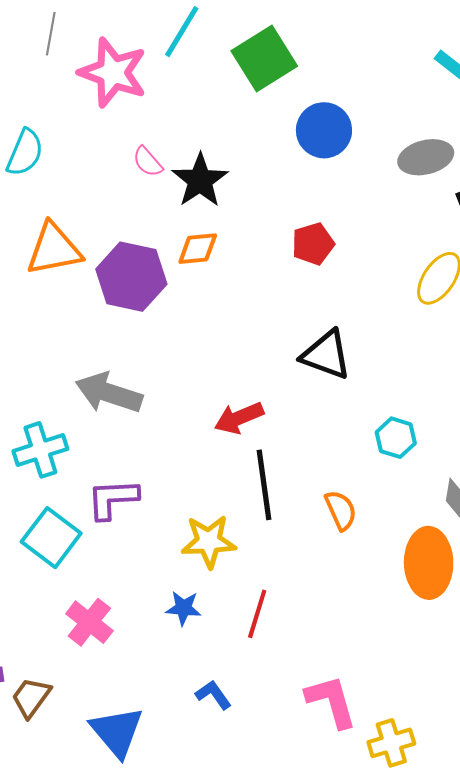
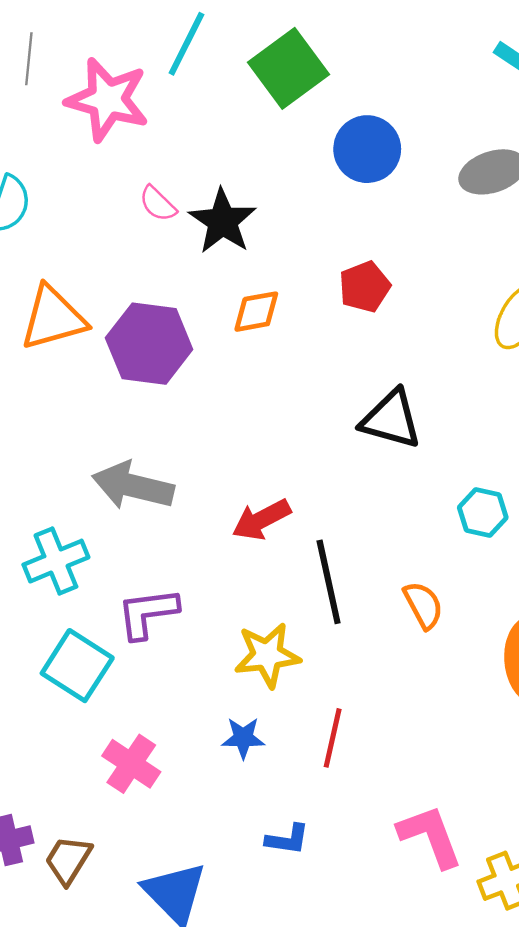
orange diamond: (198, 249) -> (256, 312), moved
red arrow: (239, 418) -> (261, 520), moved
blue L-shape: (213, 695) -> (287, 839), turned 138

